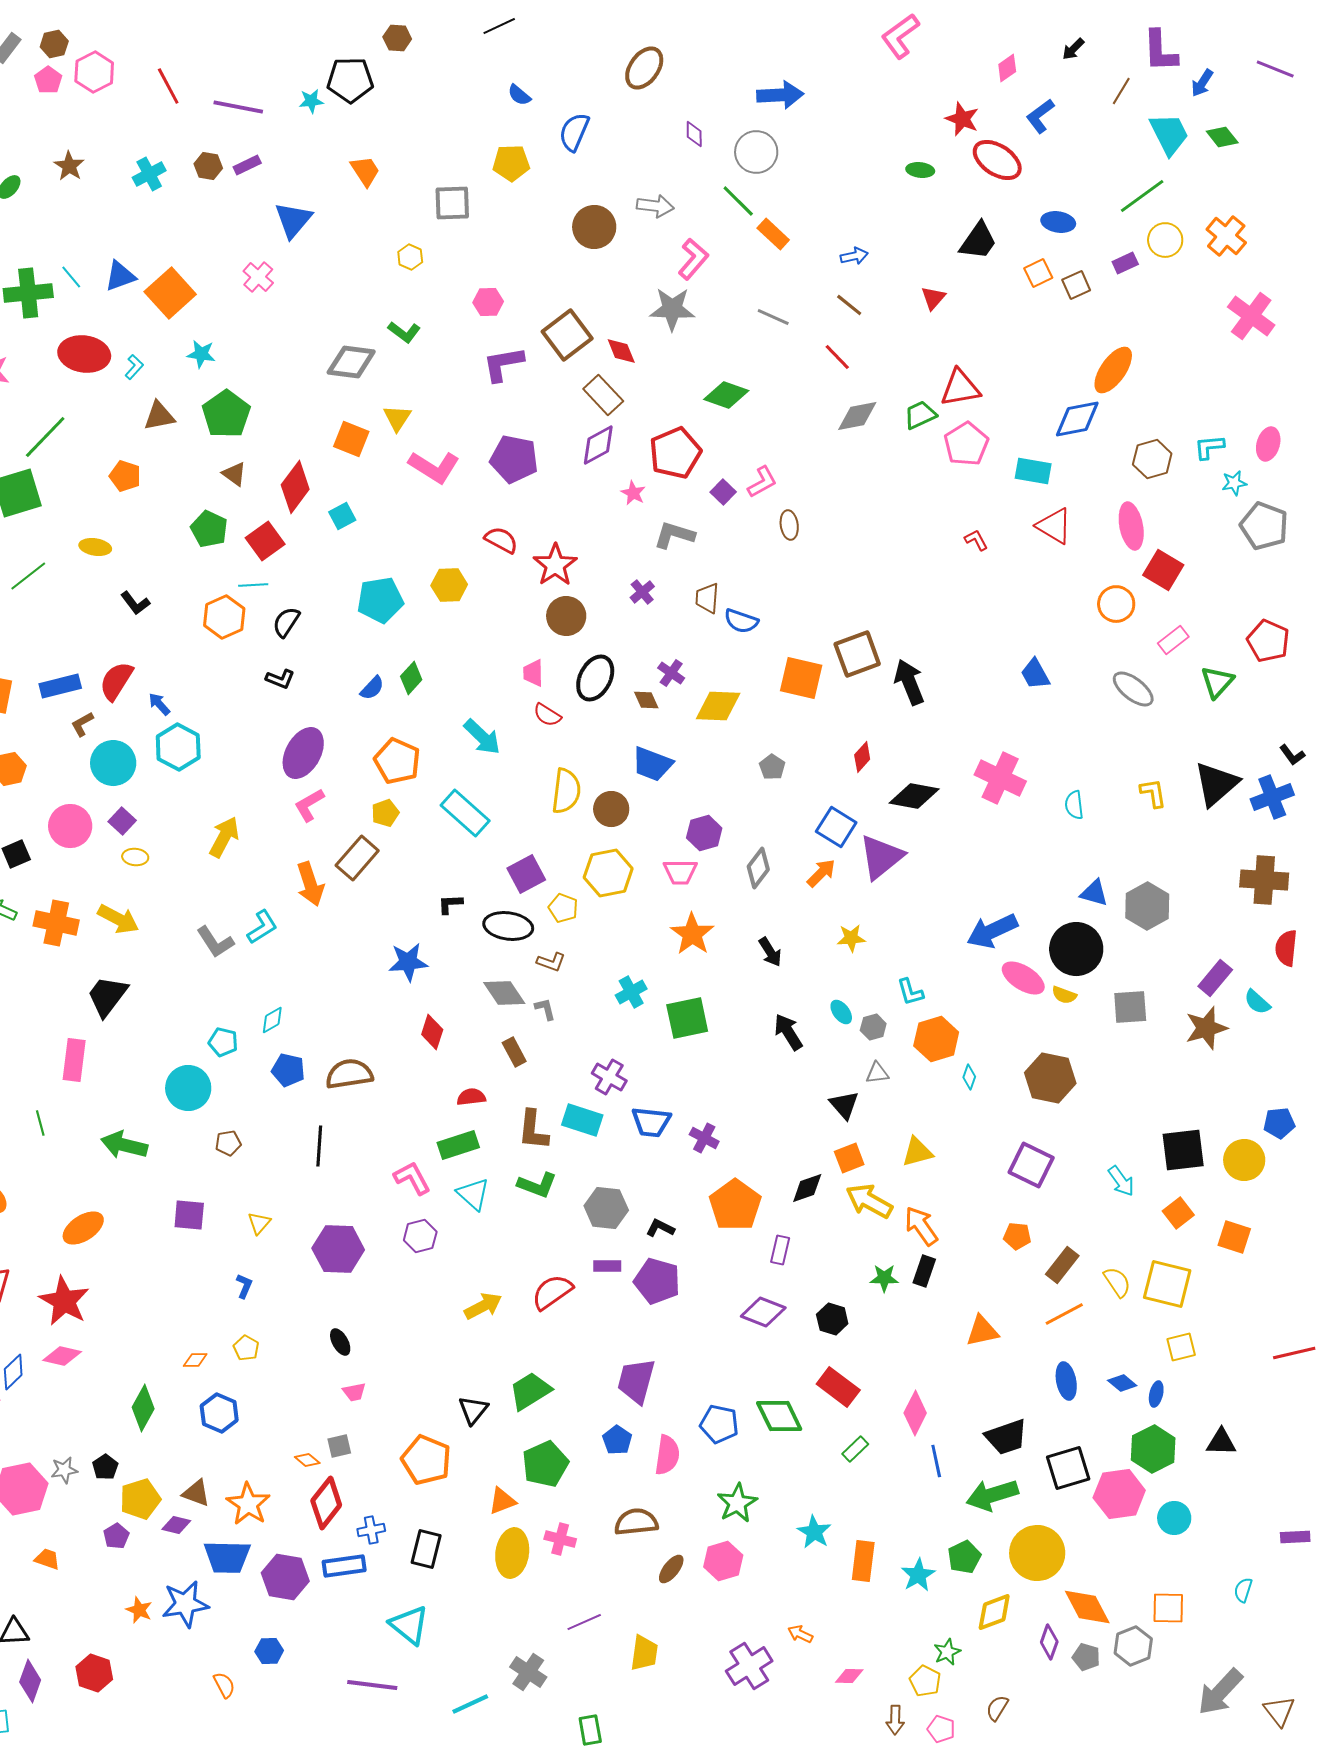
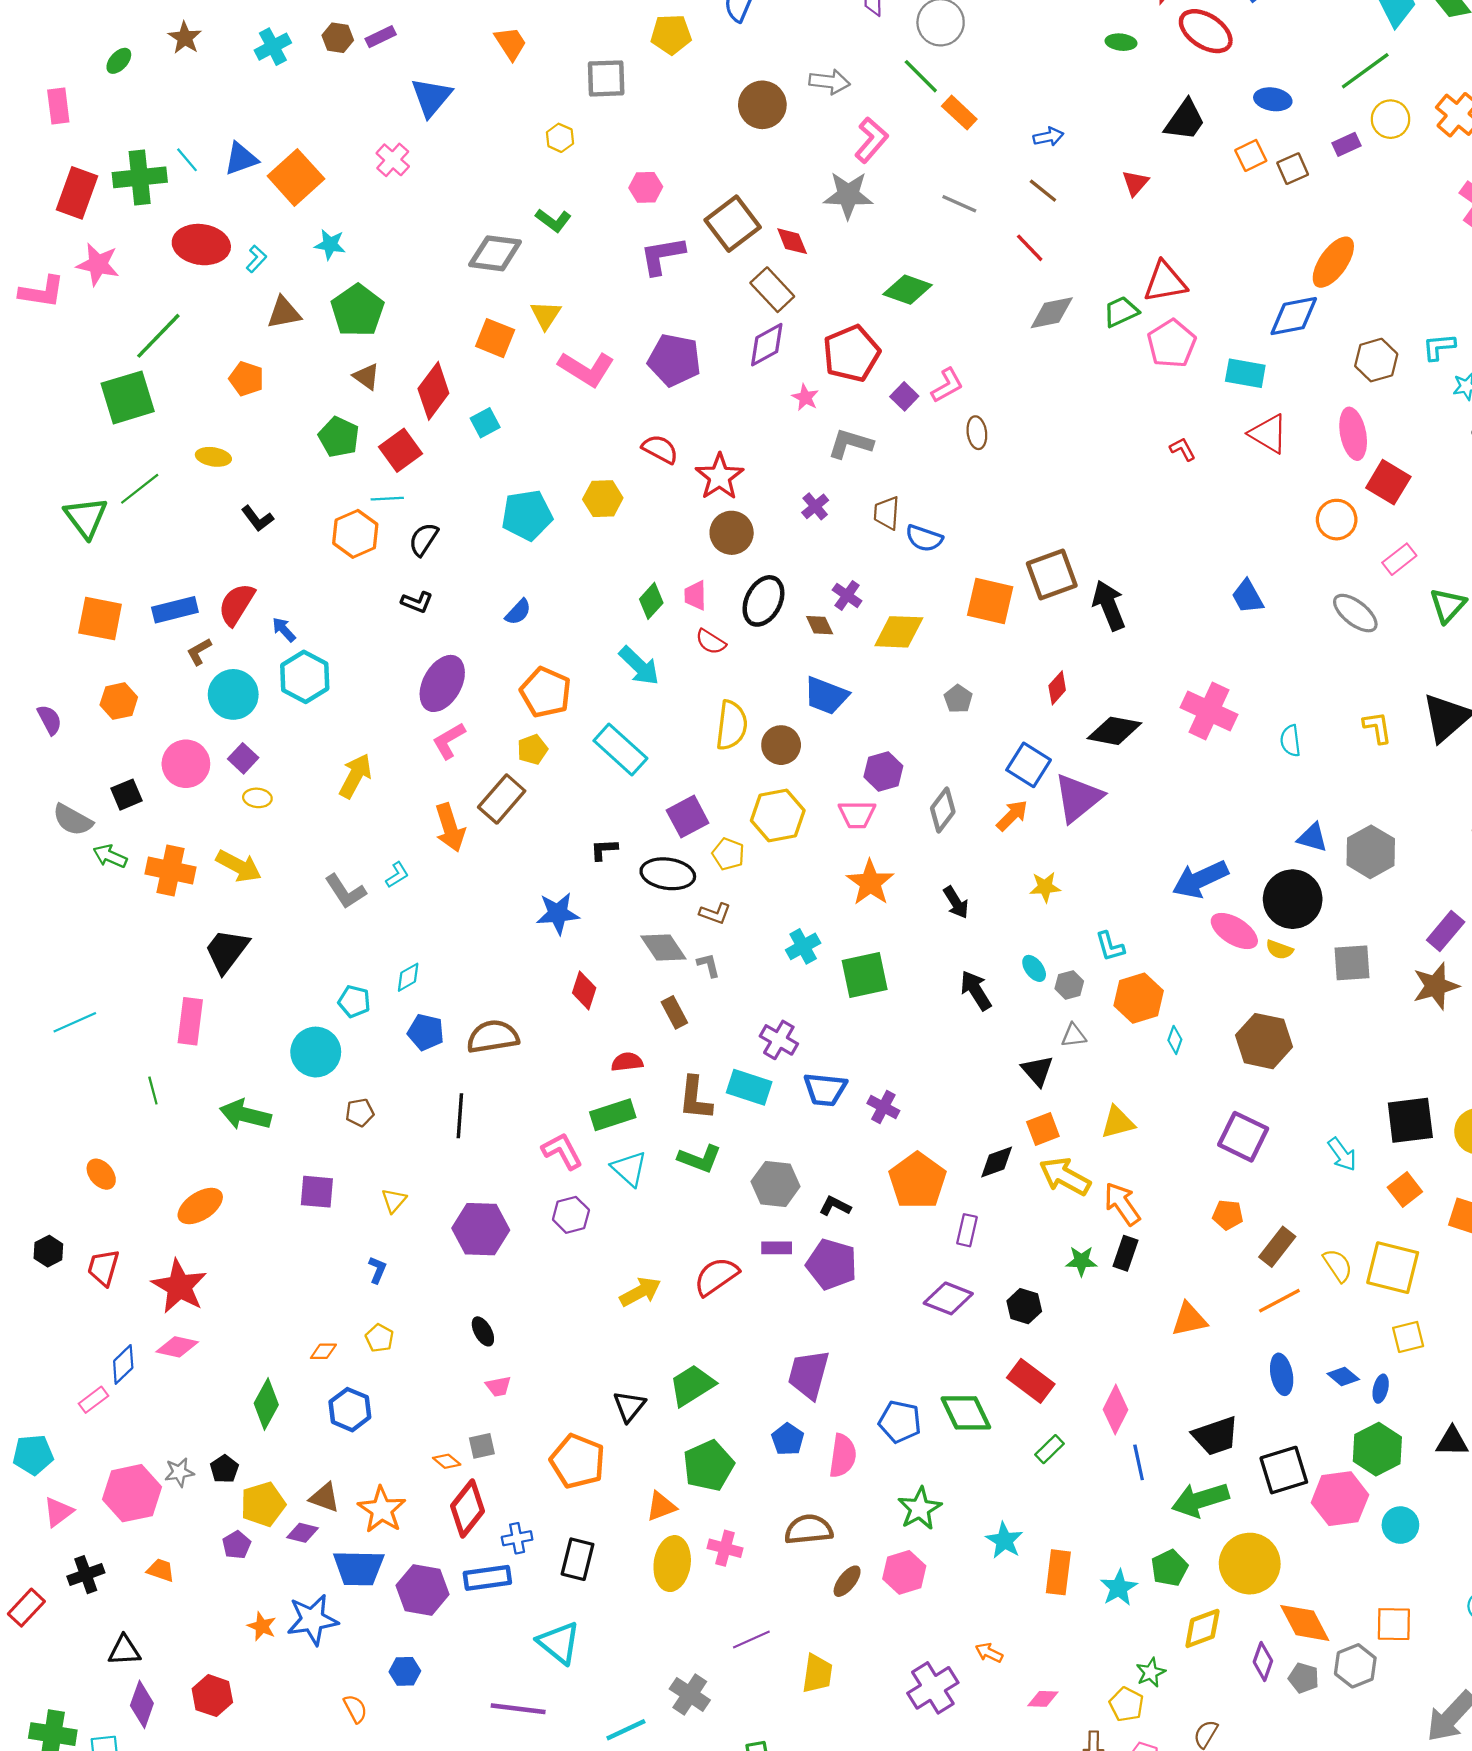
green diamond: (411, 678) -> (651, 601), moved
cyan L-shape: (262, 927) -> (397, 875), size x0.7

